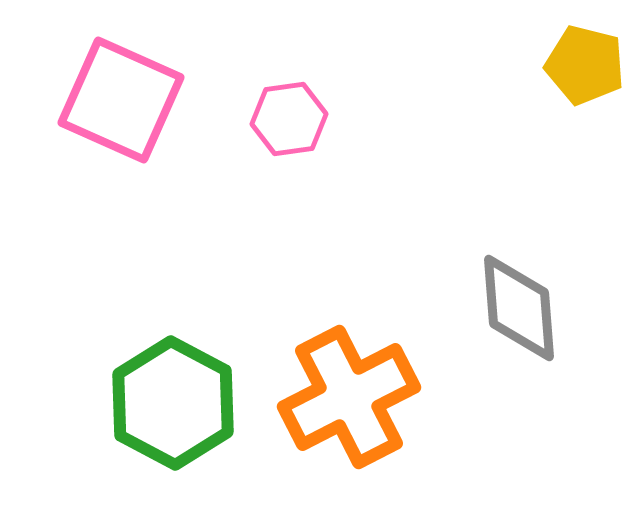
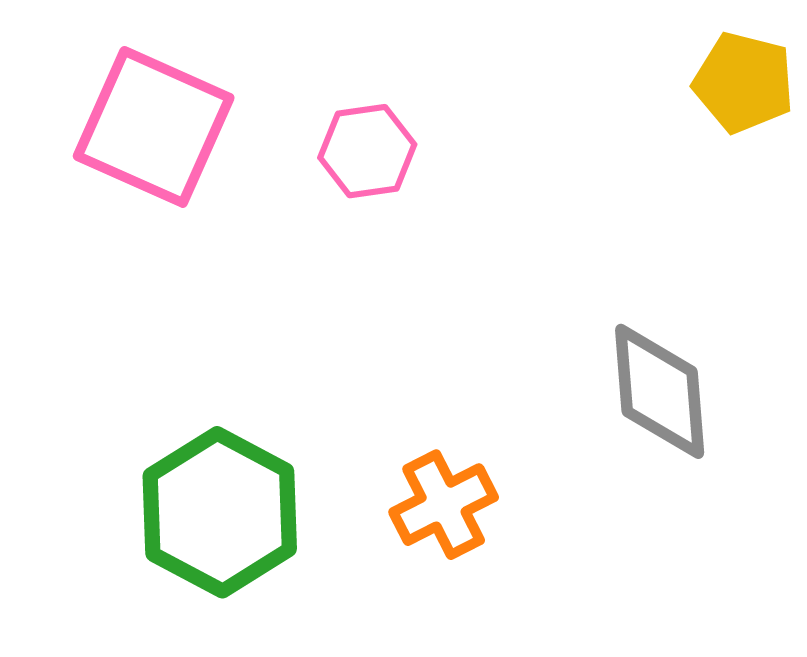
orange cross: (349, 397) -> (444, 505), size x0.6

